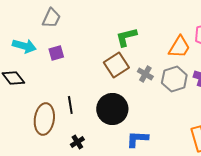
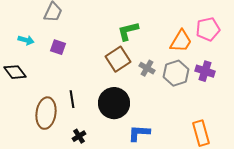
cyan arrow: (24, 46) -> (26, 40), size x0.7
purple square: (56, 53) -> (58, 47), turned 35

